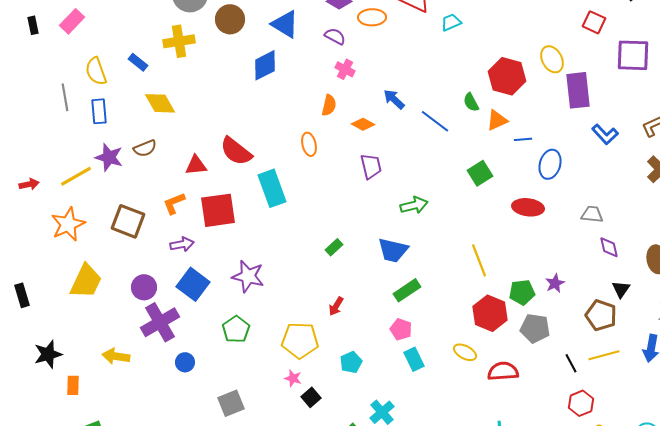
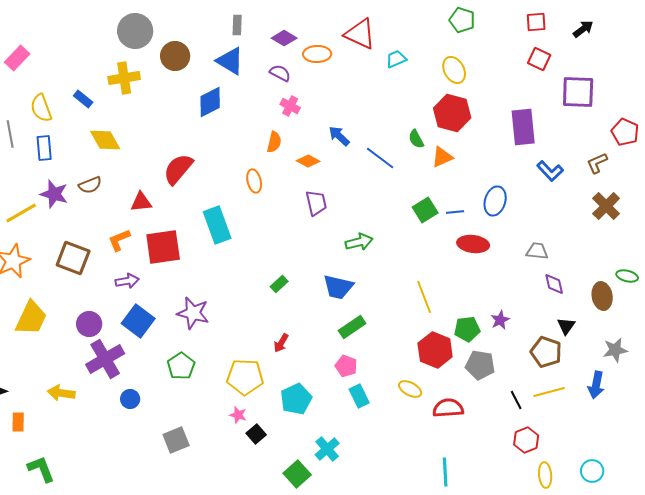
yellow ellipse: (552, 59) -> (454, 70), moved
blue line: (523, 139) -> (455, 212), moved
red semicircle: (236, 151) -> (178, 169), moved, turned 92
cyan pentagon: (351, 362) -> (296, 399), size x1.4

